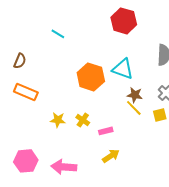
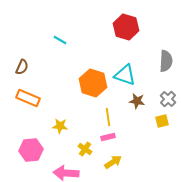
yellow line: (134, 108) -> (108, 117), moved, turned 36
yellow cross: (83, 120) -> (85, 149), moved
pink hexagon: (26, 161) -> (31, 150), moved

